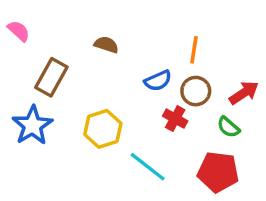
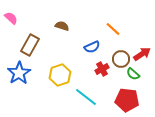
orange line: (194, 50) -> (113, 29), turned -56
brown circle: (196, 91) -> (121, 59), moved
red cross: (175, 119) -> (102, 69), turned 32

